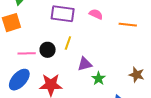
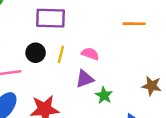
pink semicircle: (96, 14) -> (90, 54), moved
black circle: (48, 50) -> (36, 53), moved

